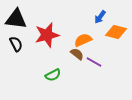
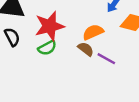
green semicircle: (53, 75) -> (47, 48), moved

